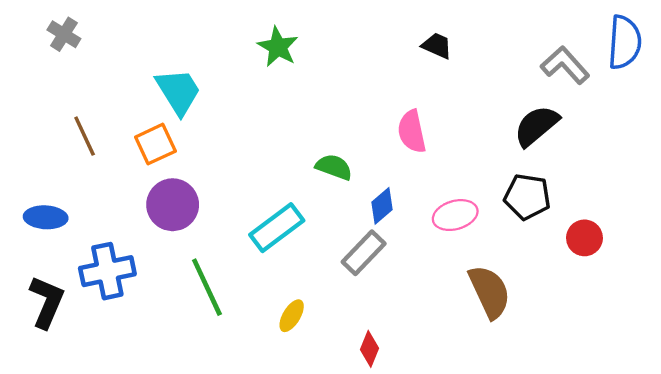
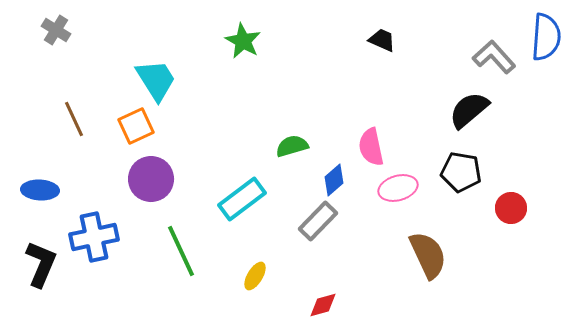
pink semicircle: (412, 132) -> (371, 147), moved
green semicircle: (334, 167) -> (292, 146), turned -36
red diamond: (369, 349) -> (323, 305), turned 52

